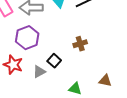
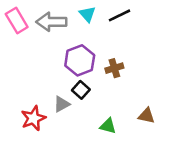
purple hexagon: (27, 38) -> (80, 60), moved
red star: (13, 65) -> (33, 118), moved, turned 30

